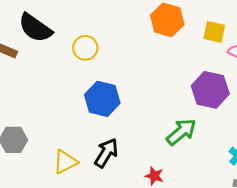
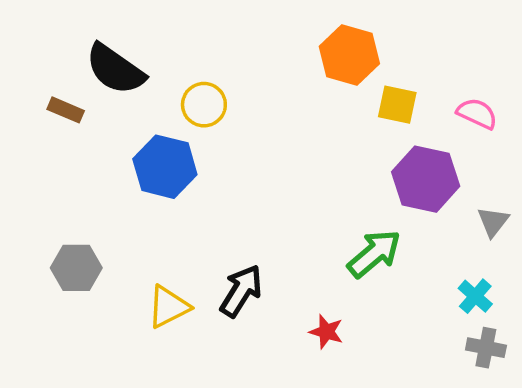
yellow square: (214, 32) -> (397, 105), moved
blue hexagon: (102, 99) -> (165, 167), moved

